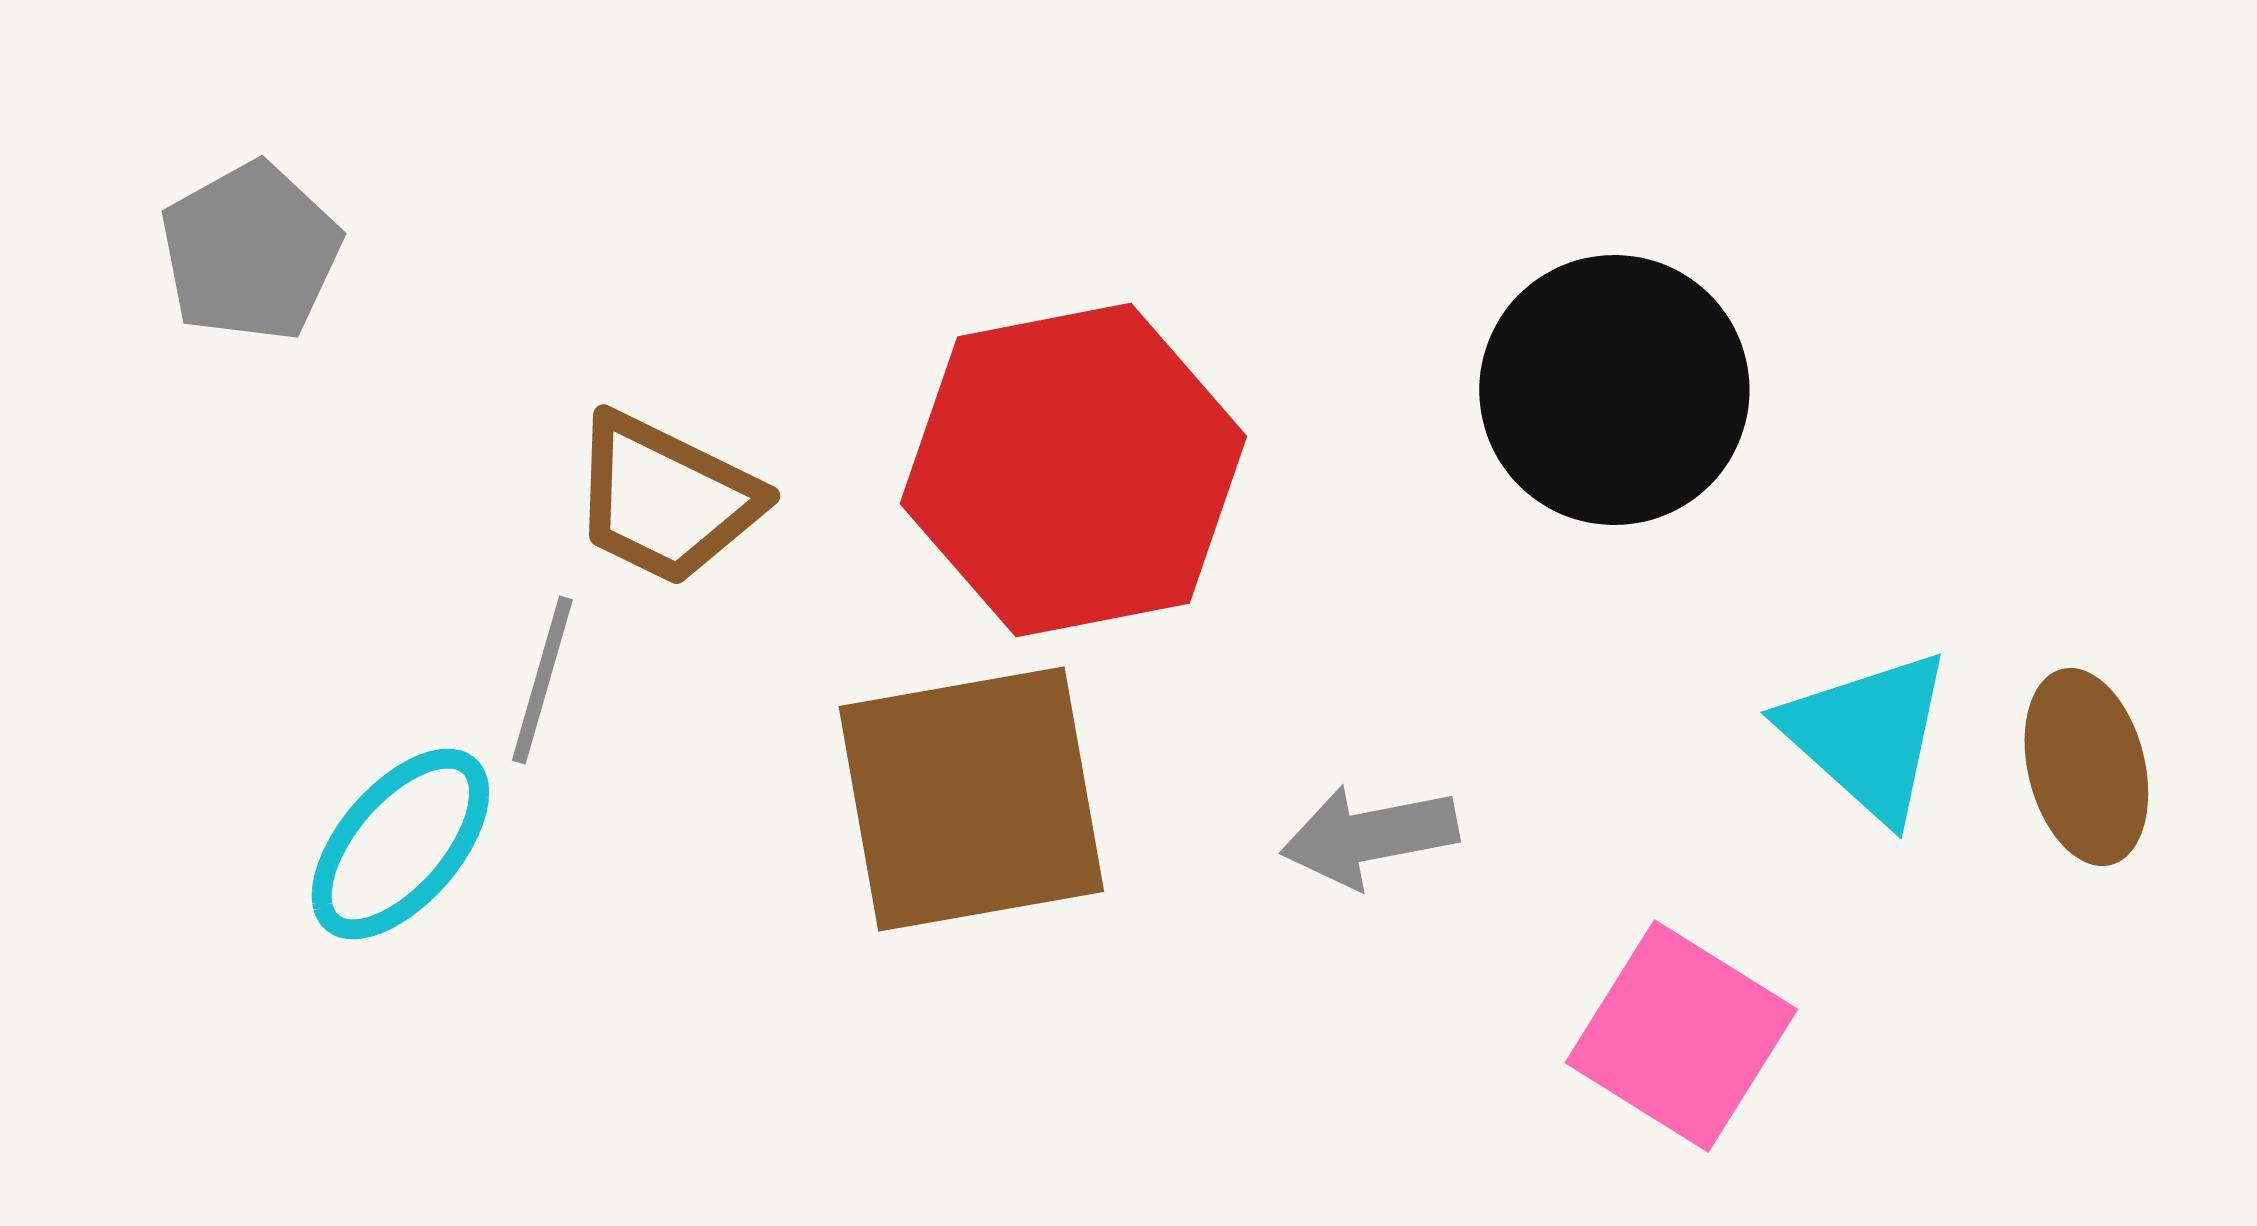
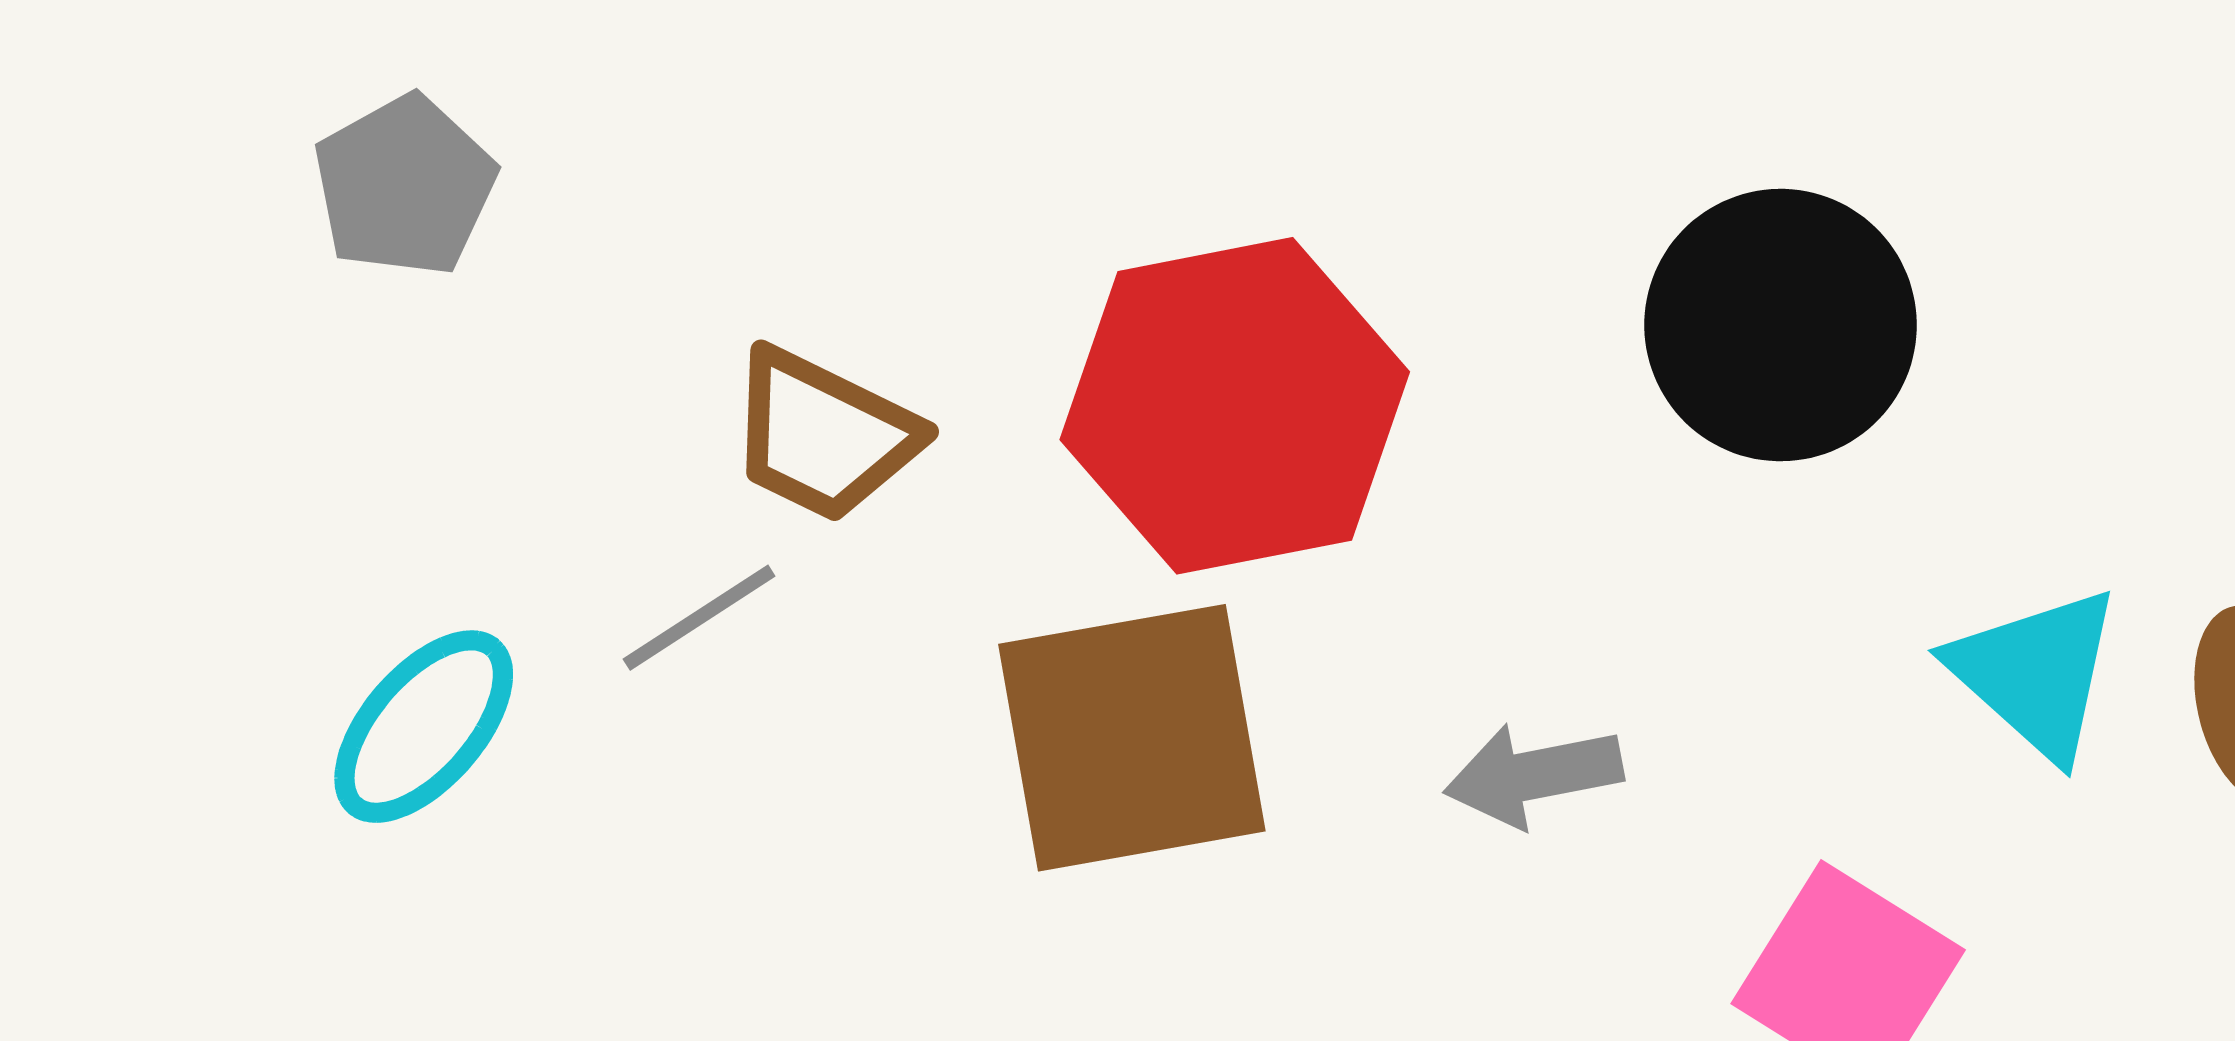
gray line: (542, 680) -> (699, 618), turned 41
cyan ellipse: (400, 844) -> (424, 727), moved

